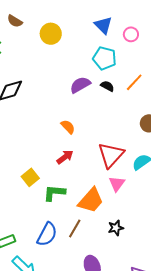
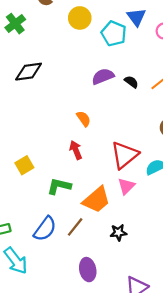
cyan pentagon: (104, 58) -> (114, 33), moved
red arrow: (65, 157) -> (76, 150), turned -84
yellow square: (30, 177) -> (24, 165), moved

